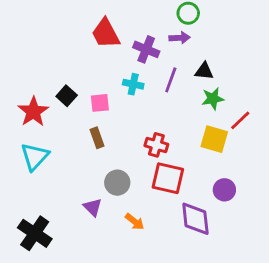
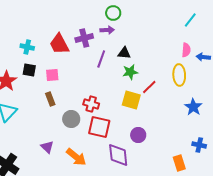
red trapezoid: (106, 33) -> (59, 44), moved
purple cross: (146, 49) -> (84, 38), turned -36
cyan cross: (133, 84) -> (27, 47), moved
black square: (67, 96) -> (29, 70), turned -32
gray circle: (117, 183) -> (71, 119), moved
orange arrow: (135, 222) -> (76, 157), size x1.5

